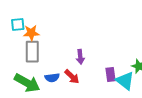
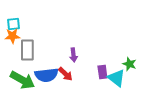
orange star: (31, 33) -> (12, 36), moved
blue semicircle: (52, 78) -> (46, 75), size x1.6

